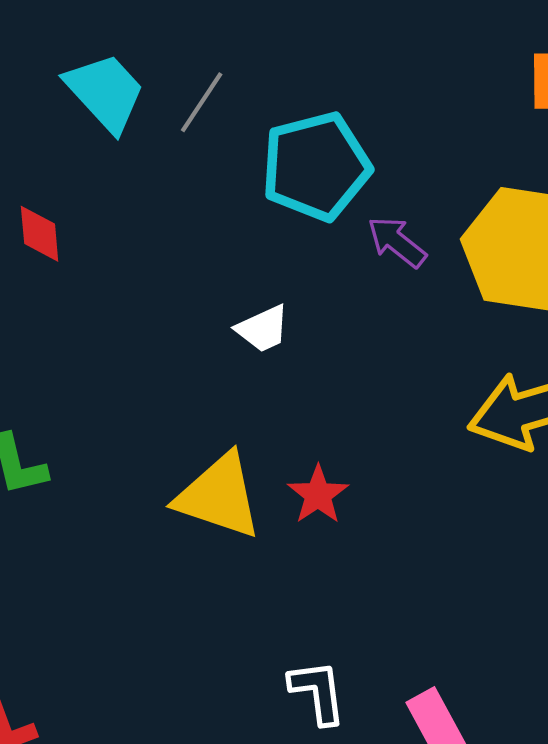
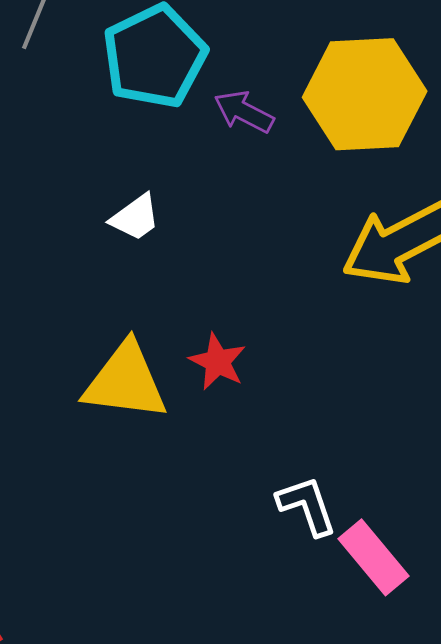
white L-shape: (318, 692) -> (307, 506), moved

